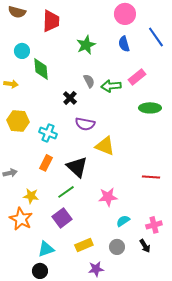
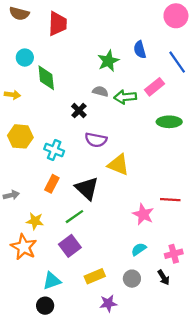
pink circle: (125, 14) -> (176, 16), moved
blue line: (156, 37) -> (177, 62), moved
green star: (86, 45) -> (108, 61), moved
gray semicircle: (89, 81) -> (100, 91), turned -48
pink star: (108, 197) -> (143, 214), moved, turned 30

